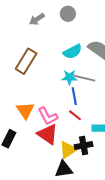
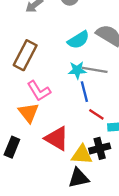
red line: (75, 115) -> (96, 114), moved
pink L-shape: (48, 116) -> (39, 91), moved
yellow triangle: (68, 150) -> (82, 155), turned 42

